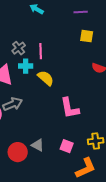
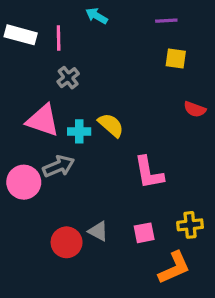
pink line: (41, 51) -> (59, 38), moved
cyan cross: (26, 66) -> (79, 131), moved
pink square: (67, 146) -> (144, 233), turned -32

